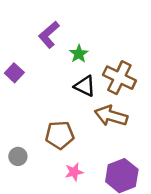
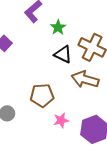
pink star: (74, 172) -> (61, 120), moved

